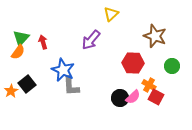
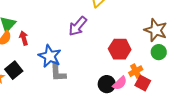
brown star: (155, 36) -> (156, 30), moved
red arrow: (43, 42) -> (24, 38), moved
orange cross: (149, 85) -> (136, 71), turned 32

